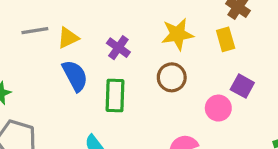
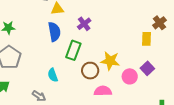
yellow star: (177, 34) -> (110, 61), moved
brown circle: (172, 77) -> (90, 71), moved

